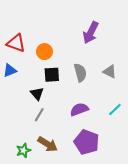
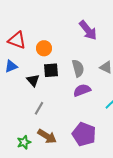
purple arrow: (91, 33) -> (88, 30), turned -65
black triangle: (37, 94) -> (33, 80), moved
purple semicircle: (79, 109) -> (82, 90), moved

